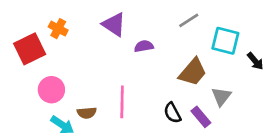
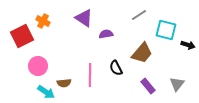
black arrow: (255, 61) -> (188, 45), turned -32
gray triangle: (221, 97) -> (177, 84), moved
black semicircle: (172, 113) -> (116, 68), moved

